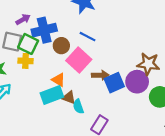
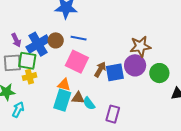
purple arrow: (23, 19) -> (16, 40), turned 112
brown circle: (61, 46) -> (56, 40), moved
brown arrow: (100, 75) -> (100, 69), turned -42
blue square: (114, 83) -> (115, 72), turned 30
cyan rectangle: (52, 95) -> (62, 100), turned -35

